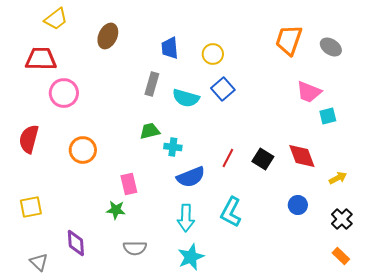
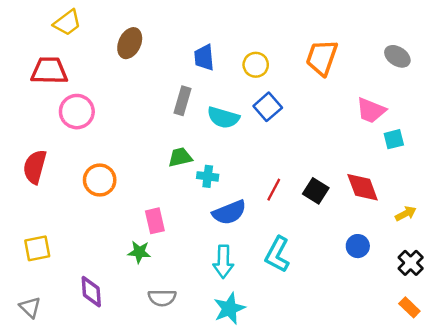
orange trapezoid: (289, 40) -> (322, 58), moved
gray triangle: (39, 262) -> (30, 307), moved

